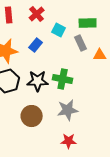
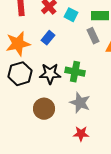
cyan square: (59, 30) -> (71, 15), moved
gray star: (68, 110) -> (80, 103), turned 30

